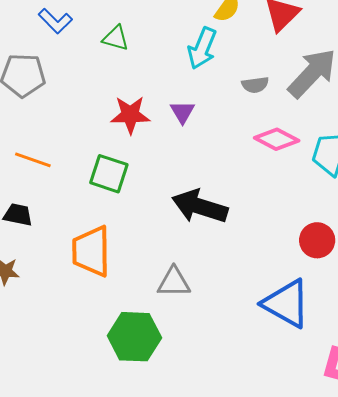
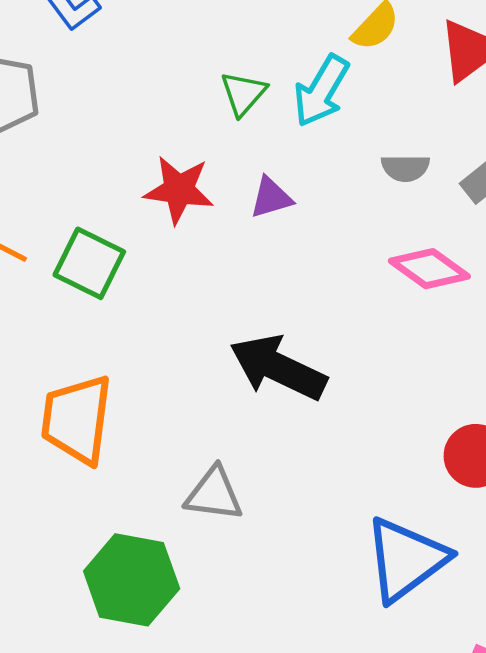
green triangle: (116, 38) -> (243, 93), moved, turned 48
purple triangle: (182, 112) -> (271, 198), turned 36
green square: (109, 174) -> (89, 263), moved
blue triangle: (286, 304) -> (406, 559), turned 46

